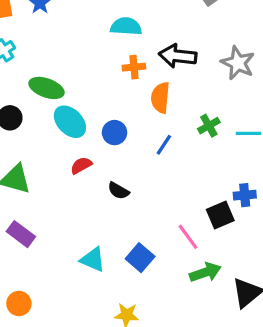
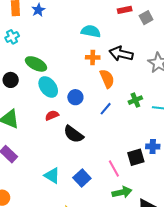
orange semicircle: (160, 98) -> (107, 79), turned 144
black semicircle: (118, 191) -> (73, 134), size x1.5

